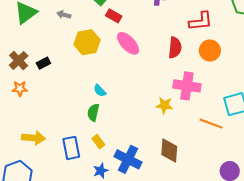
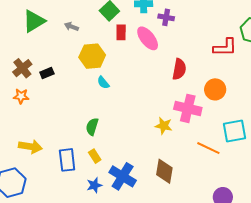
red rectangle: (114, 16) -> (121, 32), turned 56
red L-shape: (201, 21) -> (225, 47), moved
pink ellipse: (128, 43) -> (148, 38), moved
orange circle: (210, 50) -> (215, 89), moved
cyan semicircle: (100, 91) -> (103, 83), moved

